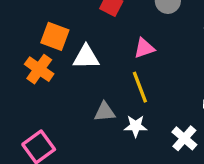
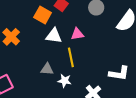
orange square: (55, 36) -> (43, 15), moved
white triangle: (86, 57) -> (54, 36), moved

